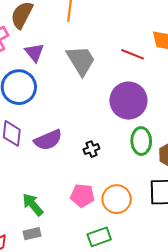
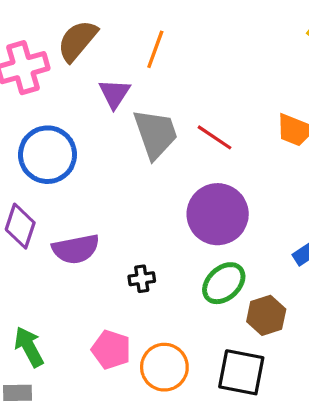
purple triangle: (34, 52) -> (114, 94), moved
red line: (133, 54) -> (214, 137), moved
green ellipse: (141, 141) -> (224, 283), turned 36

